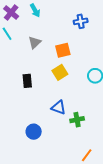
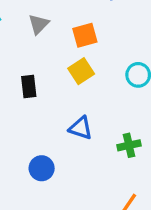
green cross: (77, 120) -> (129, 145), moved

